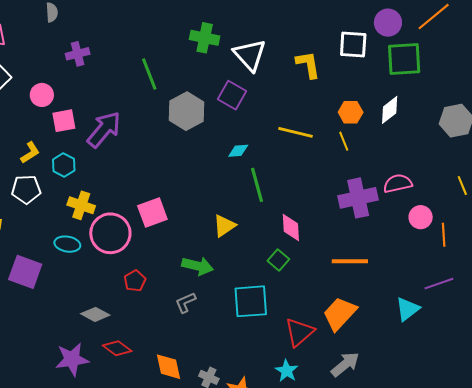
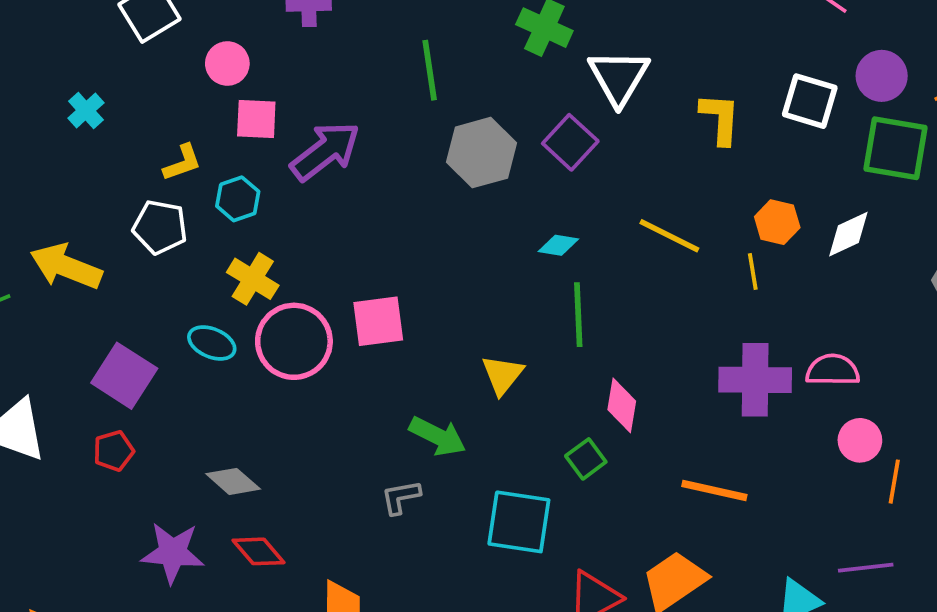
yellow triangle: (224, 226) -> (502, 375), turned -30
red pentagon: (135, 281) -> (114, 451), moved

